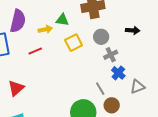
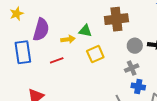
gray circle: (101, 37) -> (135, 46), moved
blue cross: (118, 73) -> (138, 87), turned -32

